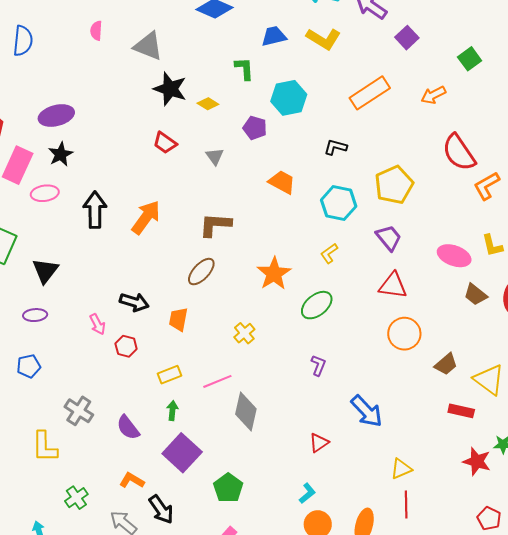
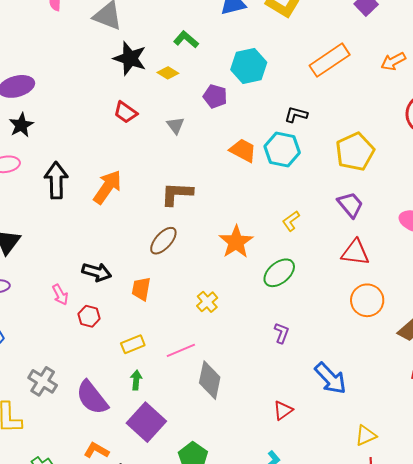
green L-shape: (244, 69) -> (186, 39), moved, turned -45
cyan hexagon: (339, 203) -> (282, 150), moved
purple semicircle: (128, 428) -> (92, 398), size x1.4

